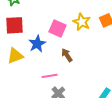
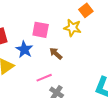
yellow star: (82, 22) -> (72, 28), moved

